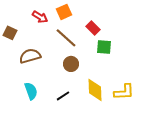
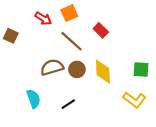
green square: (104, 47) -> (141, 69), moved
brown semicircle: (30, 56) -> (52, 67), moved
yellow diamond: (95, 90) -> (103, 72), moved
yellow L-shape: (124, 92) -> (134, 100), turned 40

